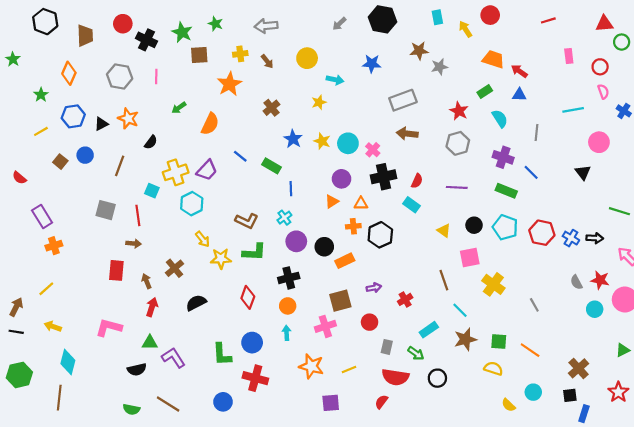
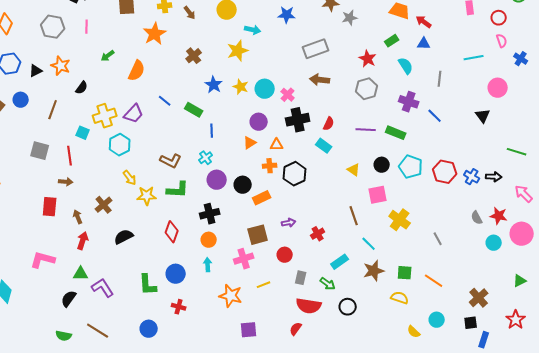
yellow star: (319, 102) -> (238, 51), size x1.5
green rectangle: (506, 191) -> (396, 133), moved
black semicircle: (137, 370) -> (69, 299), turned 138
yellow line: (349, 370) -> (264, 285), moved
red cross: (255, 378) -> (179, 307), size x0.6

